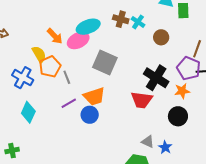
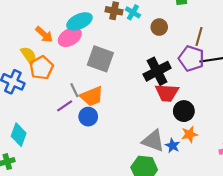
gray line: (67, 77) -> (74, 90), moved
black cross: (156, 78) -> (157, 71), turned 35
orange star: (182, 91) -> (190, 134), moved
red trapezoid: (142, 100) -> (167, 93), moved
cyan diamond: (28, 112) -> (19, 135), moved
gray triangle: (148, 142) -> (153, 141), size x1.6

